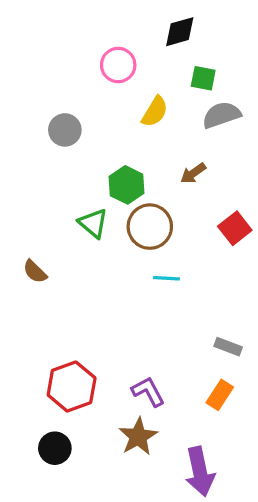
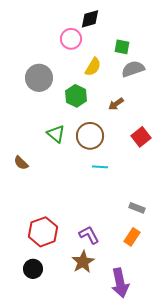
black diamond: (180, 32) -> (90, 19), moved
gray circle: (65, 130) -> (39, 78), size x1.4
green hexagon: (127, 185) -> (76, 96), moved

